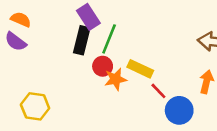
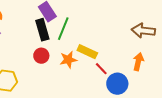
black rectangle: (82, 40) -> (42, 30), turned -30
red circle: (103, 66) -> (41, 56), moved

